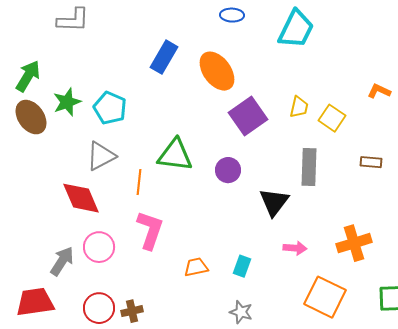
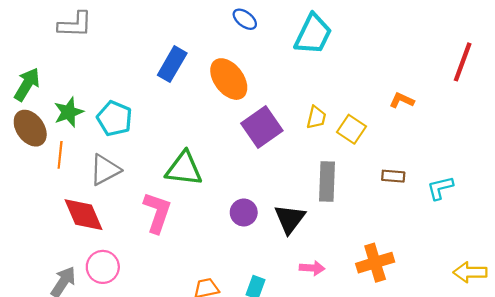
blue ellipse: (232, 15) -> (245, 19), turned 35
purple circle: (228, 170) -> (244, 212), moved
orange line: (139, 182) -> (60, 155), moved
pink L-shape: (150, 230) -> (157, 212), moved

